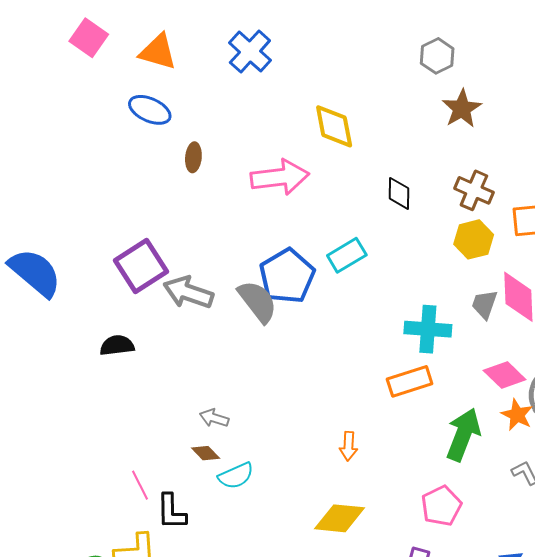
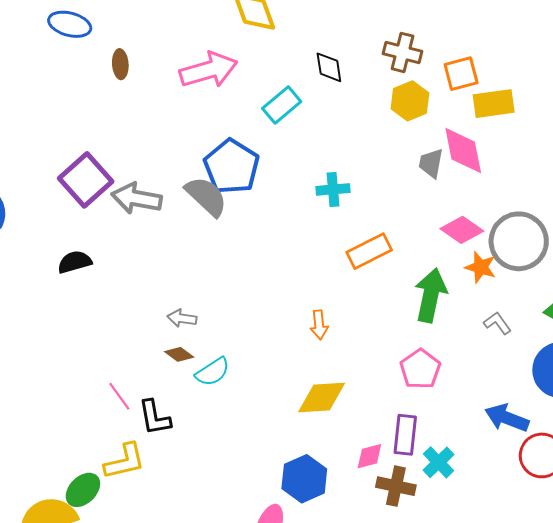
cyan rectangle: (347, 255) -> (282, 105), moved
cyan cross: (428, 329) -> (333, 189), moved, size x0.7

